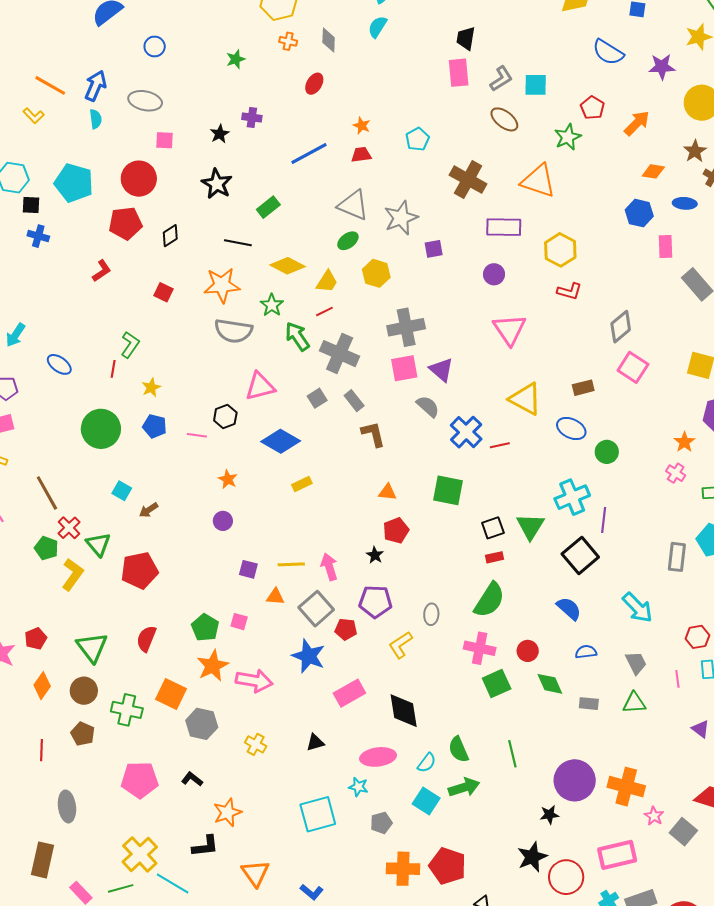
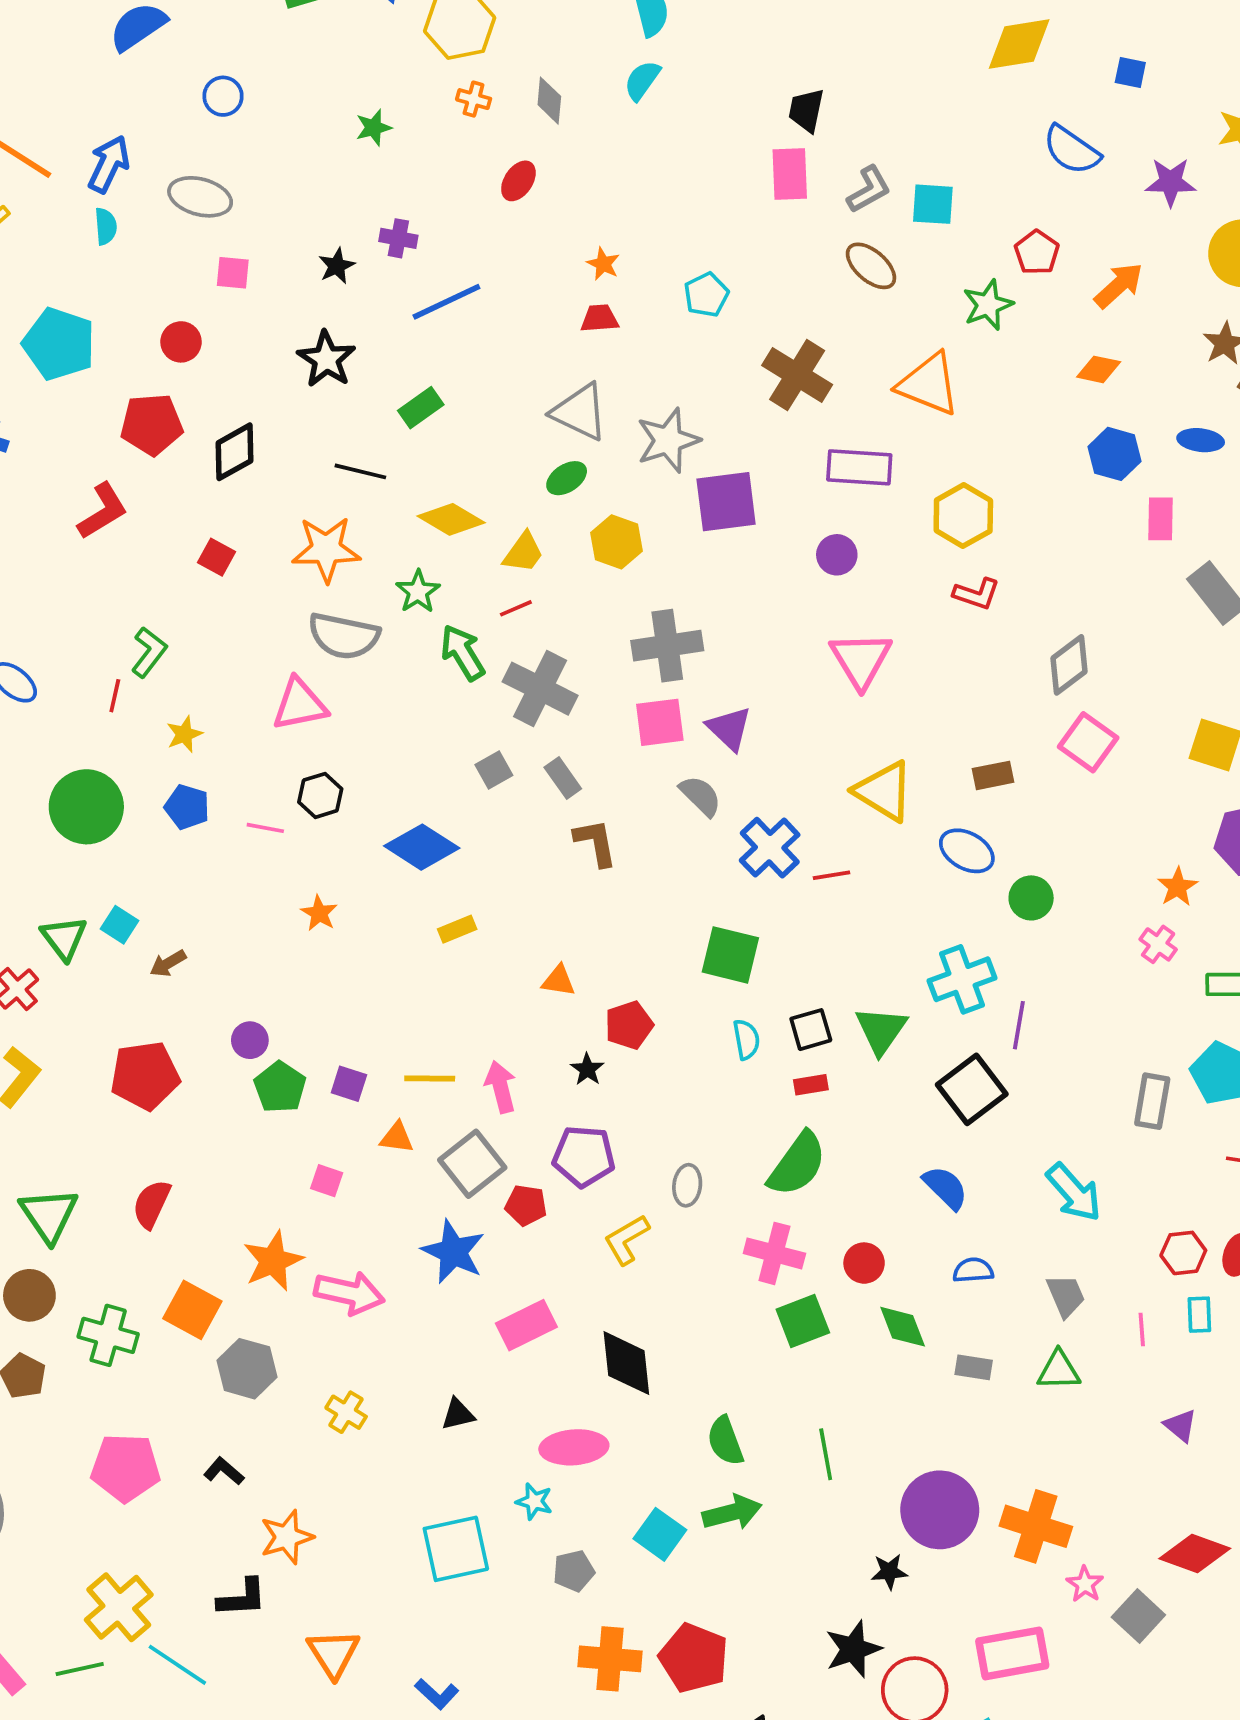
blue line: (309, 154) -> (446, 302), moved
orange diamond: (653, 171) -> (1099, 369), moved
red circle: (139, 179) -> (181, 342), size x0.6
black diamond: (170, 236) -> (234, 452), size x1.4
purple square: (434, 249) -> (726, 502), size x1.8
red L-shape: (102, 271) -> (103, 511), size x1.4
pink triangle: (260, 386) -> (300, 704), moved
orange triangle: (387, 492) -> (559, 981), moved
purple circle: (223, 521) -> (250, 1040), moved
green triangle: (98, 544) -> (64, 938), moved
green pentagon: (205, 628) -> (280, 1087), moved
cyan semicircle: (427, 763) -> (746, 1039), moved, turned -50

